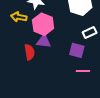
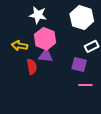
yellow arrow: (19, 17) -> (19, 46), moved

